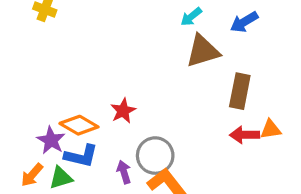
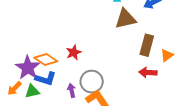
orange triangle: (271, 129) -> (167, 55), moved, turned -32
purple star: (51, 140) -> (28, 68), size x1.4

